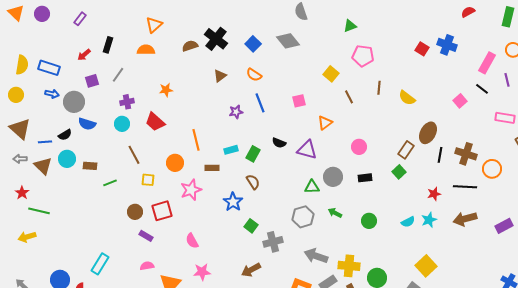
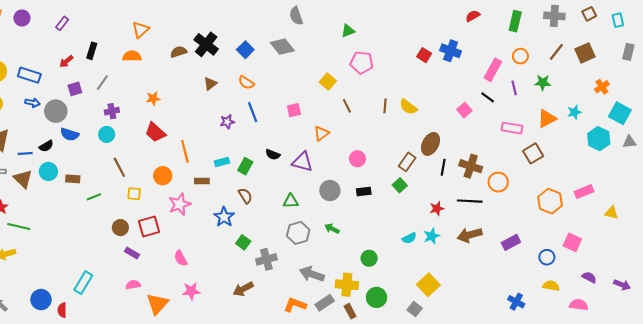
brown line: (379, 88) -> (385, 106), moved
red trapezoid: (155, 122) -> (155, 132), moved
green triangle: (312, 187) -> (291, 201), moved
green circle: (369, 221) -> (369, 258), moved

